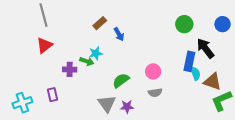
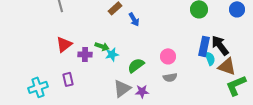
red triangle: (44, 45) -> (64, 44), moved
black arrow: (205, 48) -> (220, 45), moved
cyan star: (96, 53) -> (112, 54), moved
gray triangle: (107, 104) -> (122, 88), turned 30

